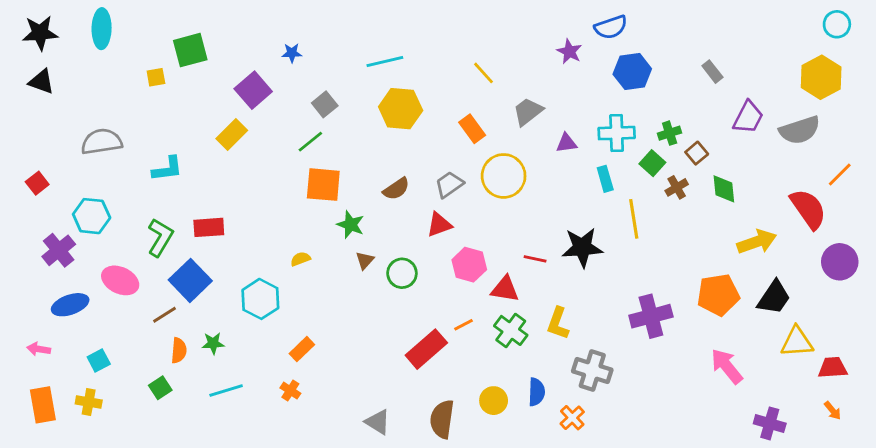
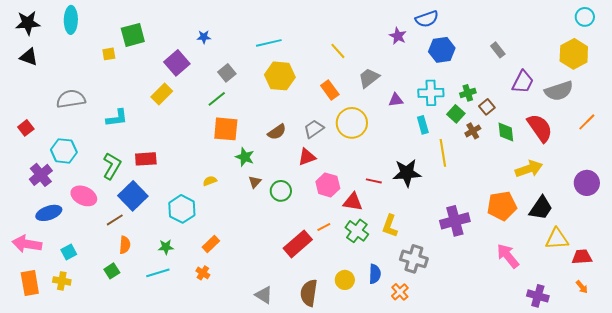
red semicircle: (808, 209) -> (540, 128), moved
green star: (213, 343) -> (166, 247), moved
pink arrow: (39, 349) -> (27, 244), size x1.8

